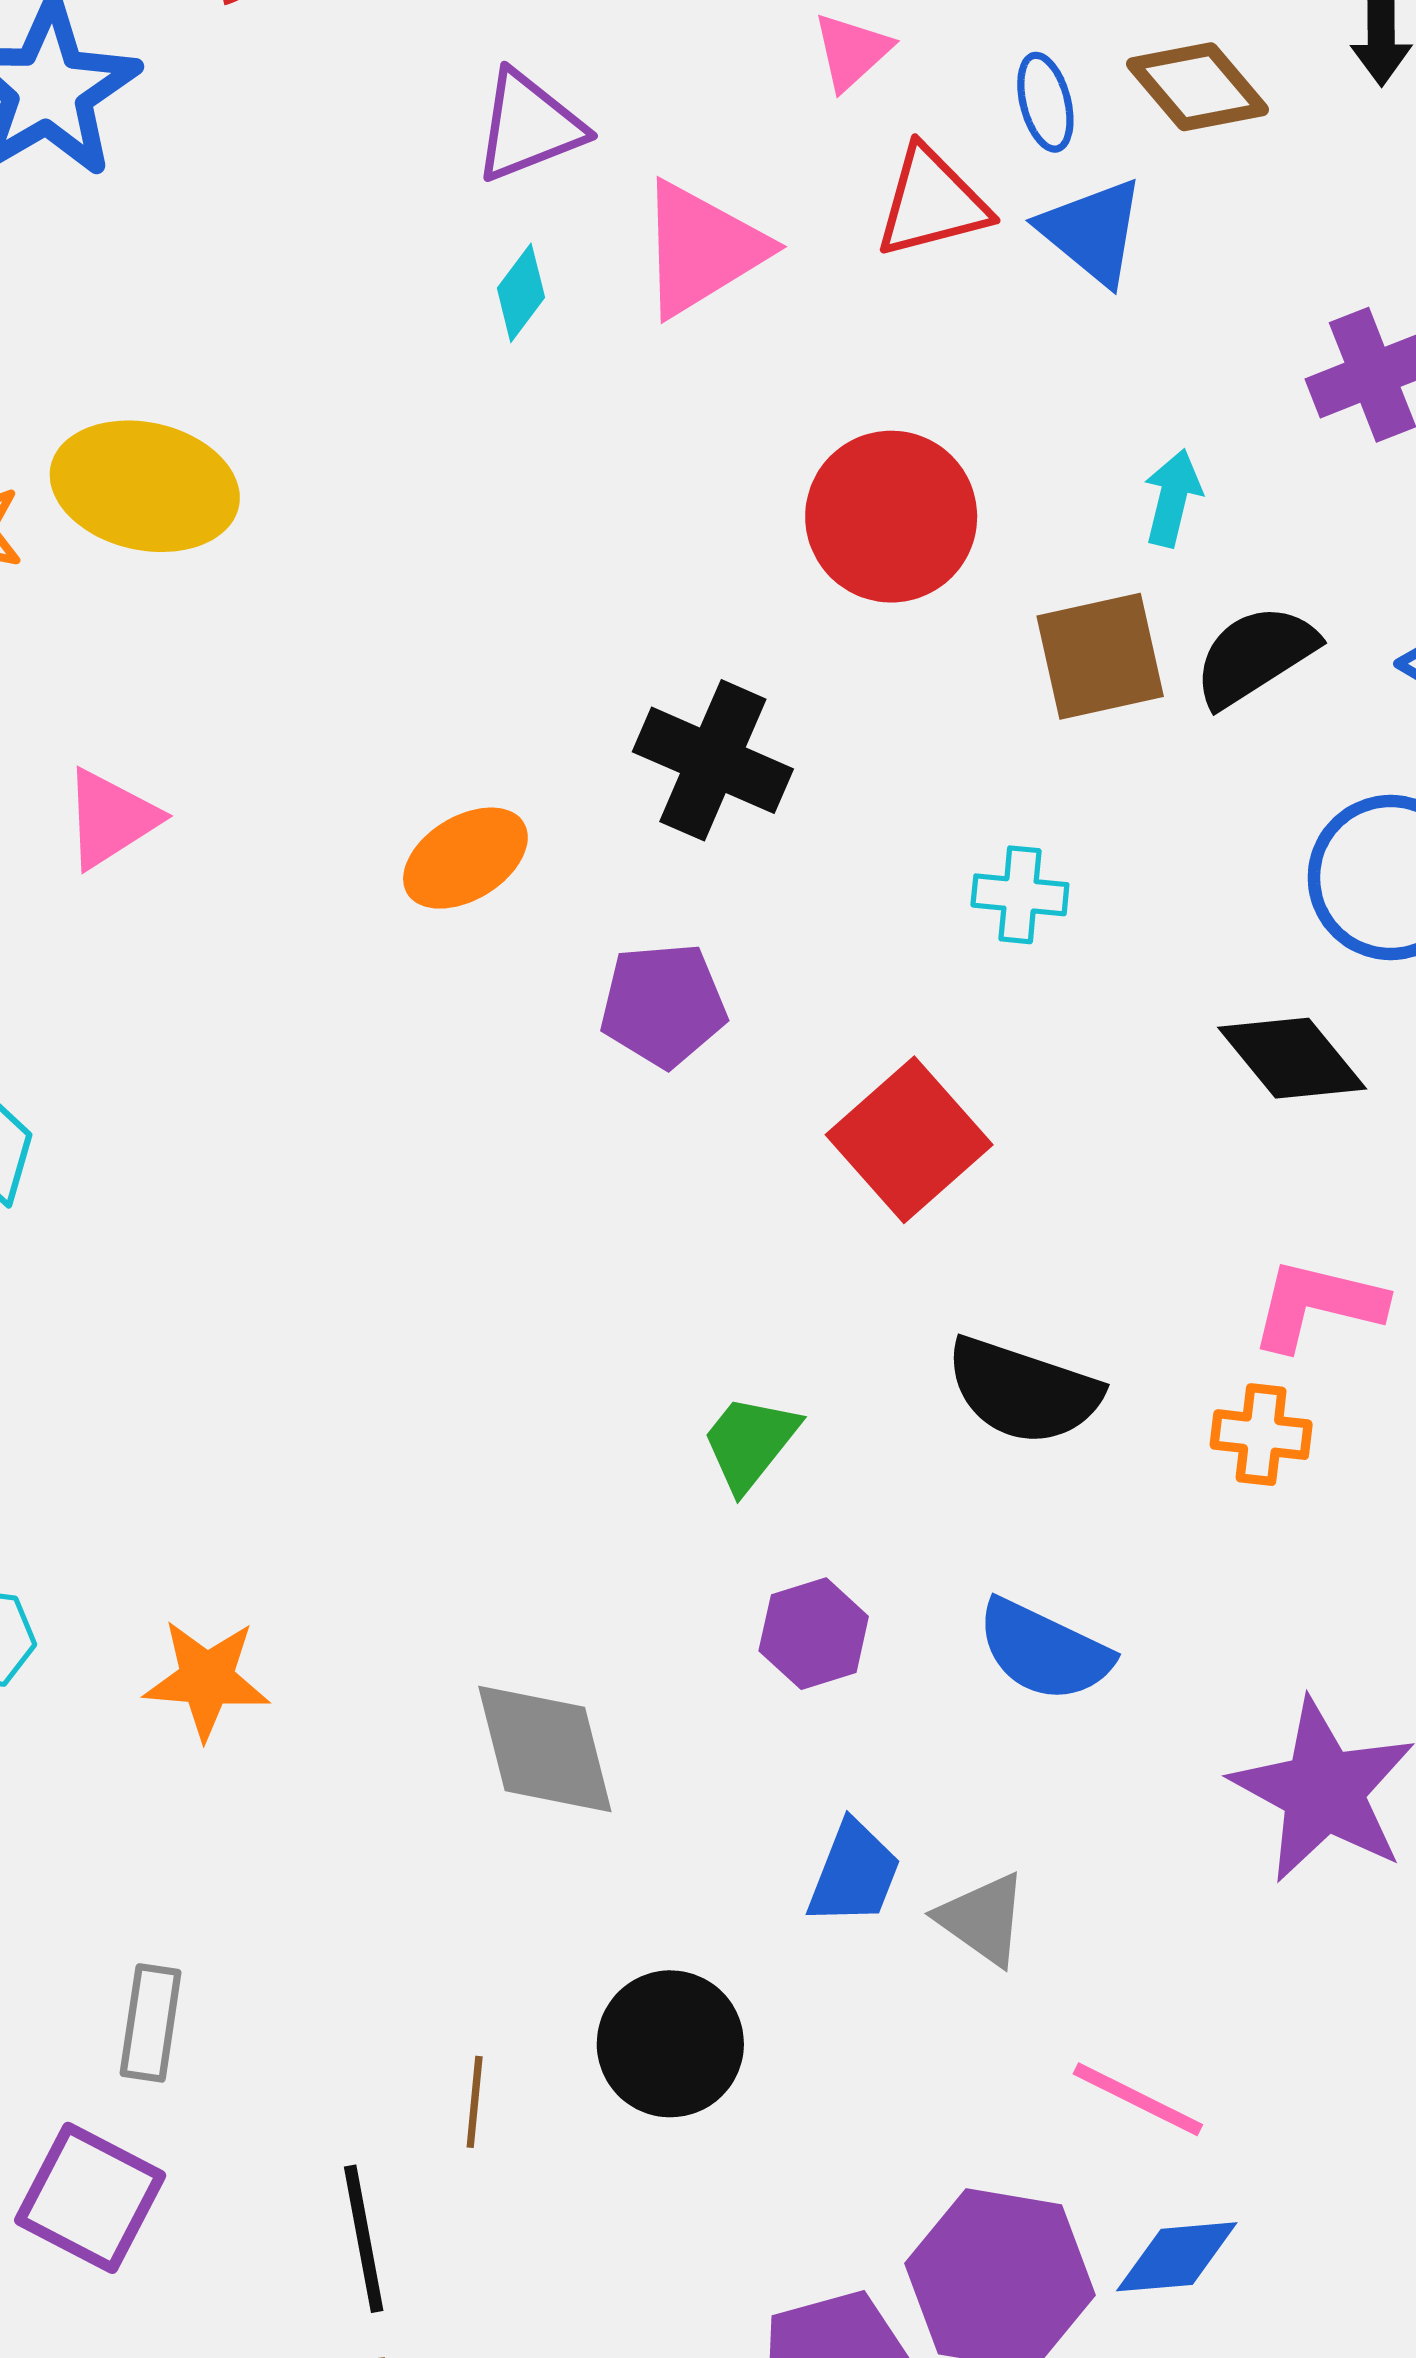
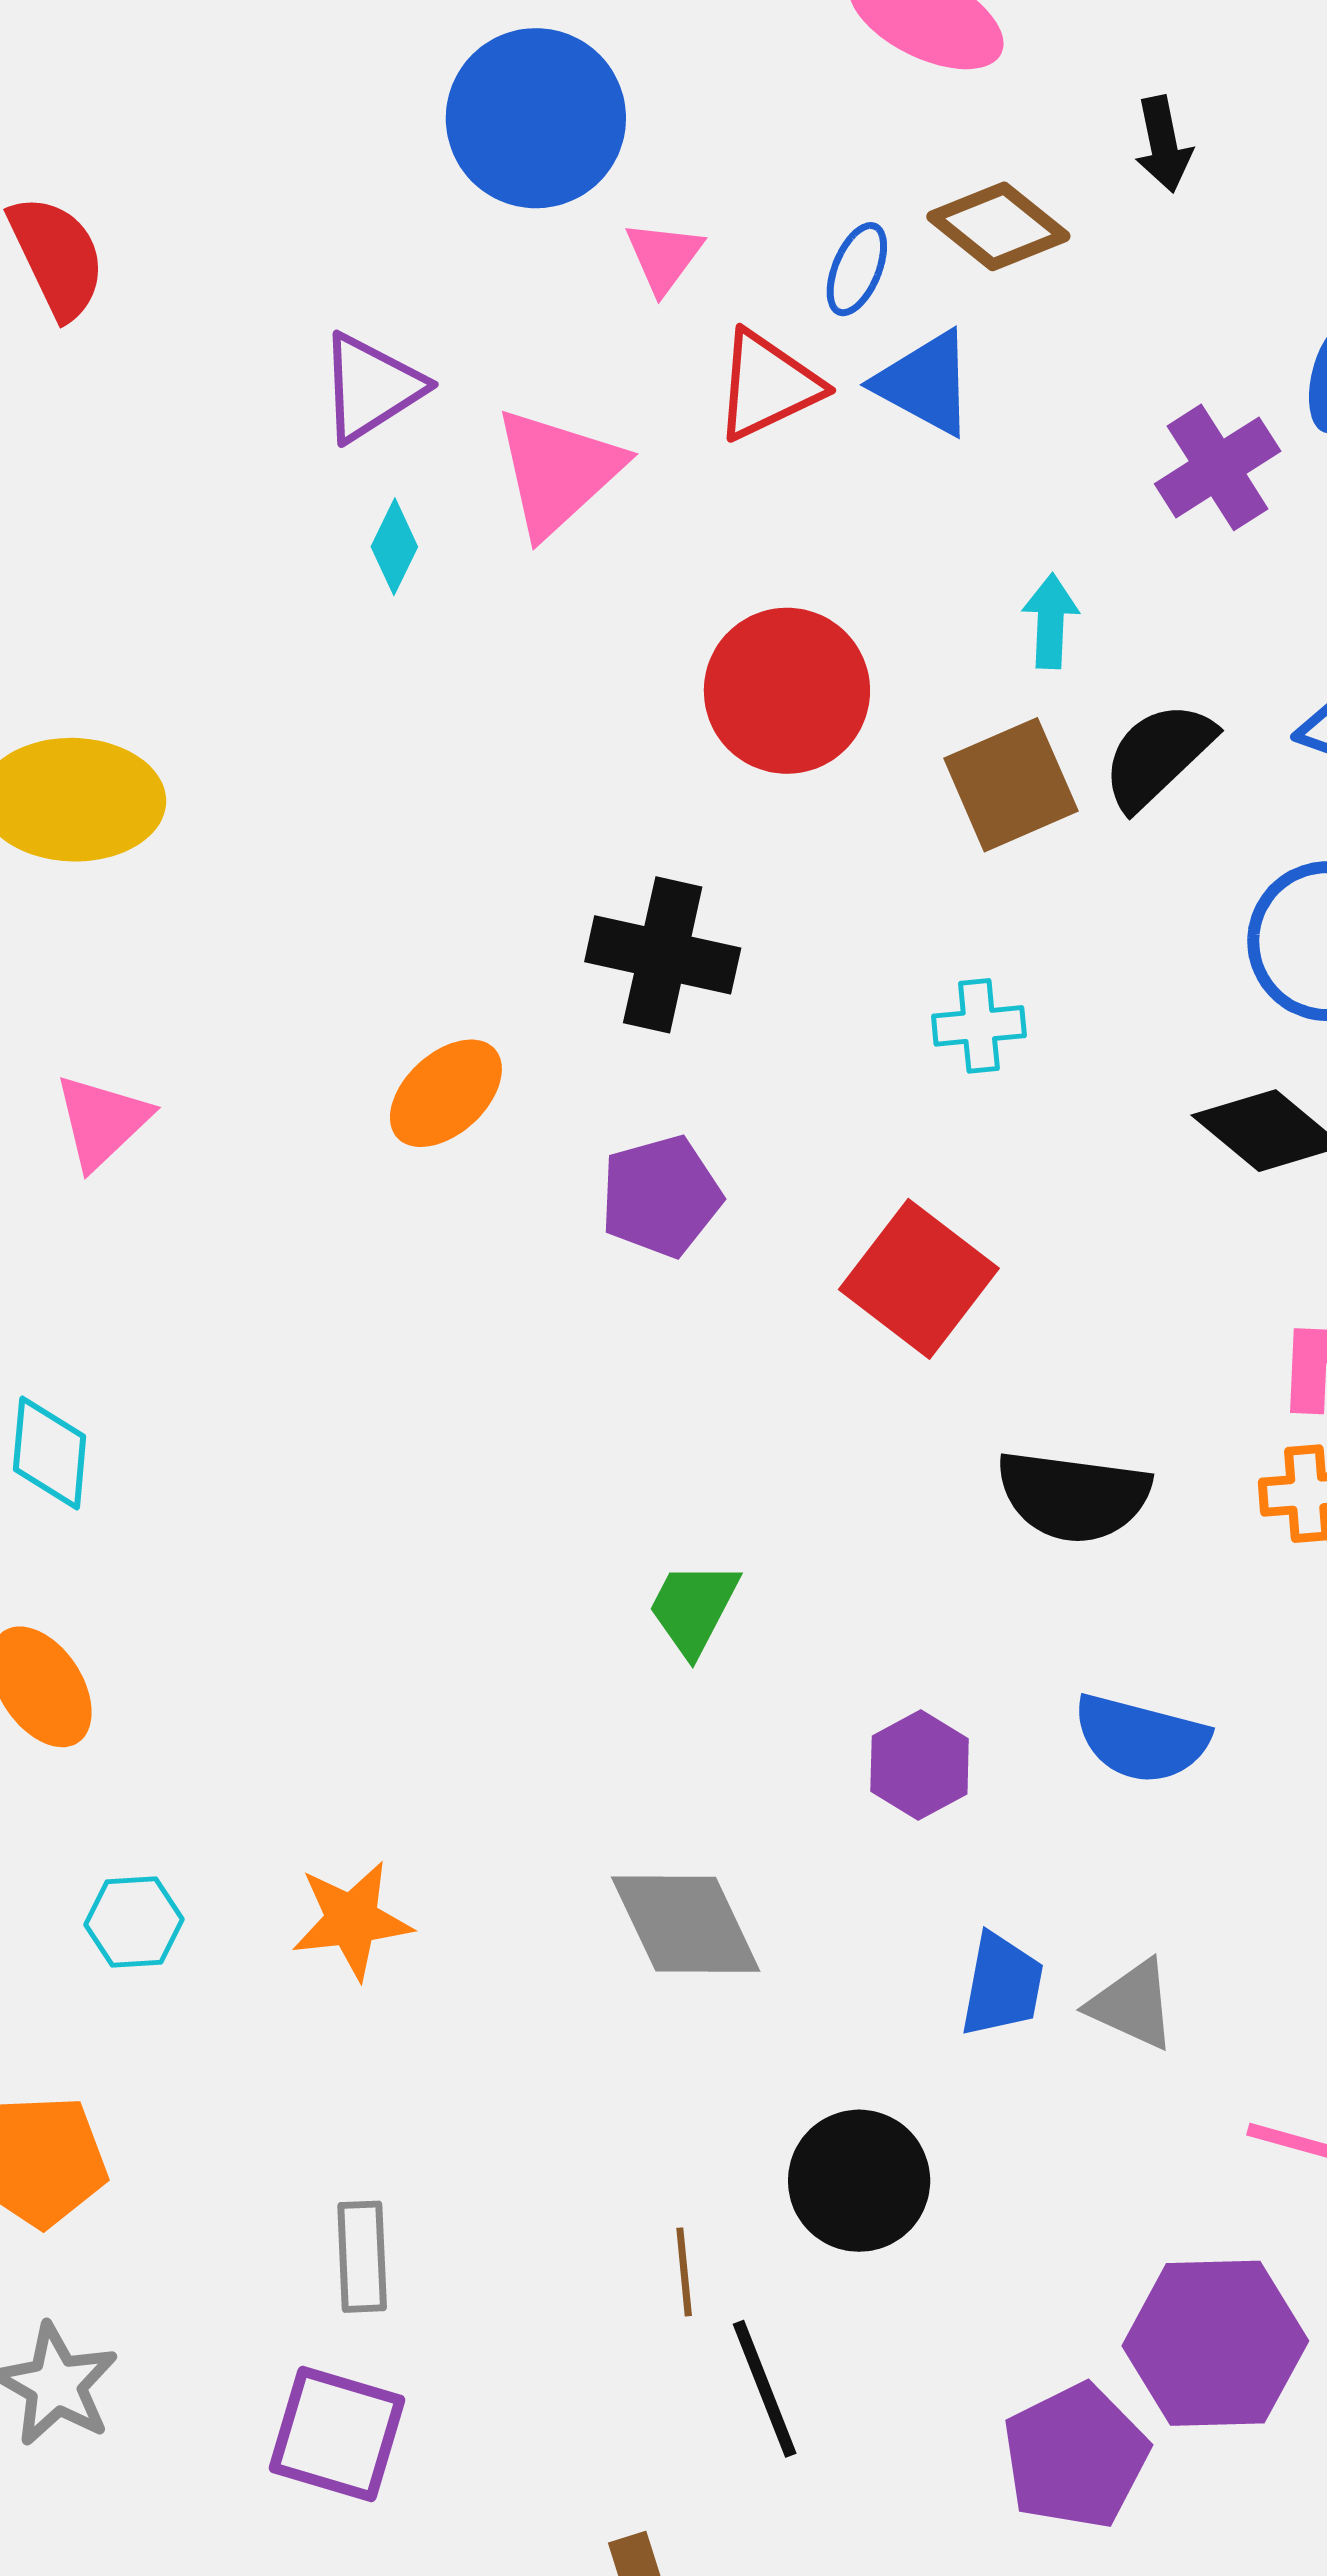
blue ellipse: (1045, 102) -> (857, 269), turned 48
green trapezoid: (750, 1443) -> (693, 1608), moved
black line: (364, 2239) -> (765, 2389), moved

